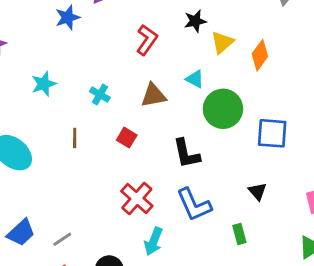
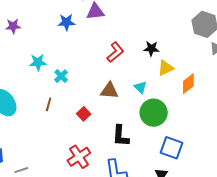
cyan cross: (100, 95) -> (61, 76), moved
blue square: (272, 133) -> (171, 148), moved

